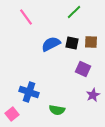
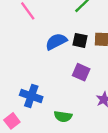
purple square: (83, 69) -> (81, 72), moved

